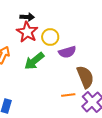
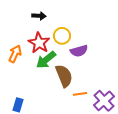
red star: (27, 32) -> (39, 43), moved
brown semicircle: (85, 77) -> (64, 76), moved

